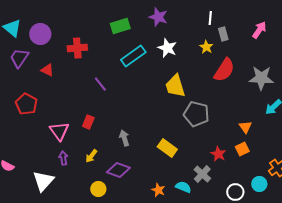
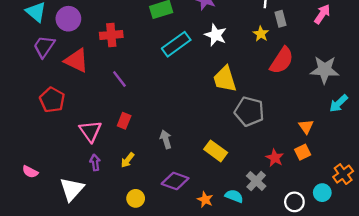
red triangle: (47, 70) -> (77, 60), size x1.6
purple line: (100, 84) -> (119, 79), moved
purple diamond: (118, 170) -> (175, 181), moved

